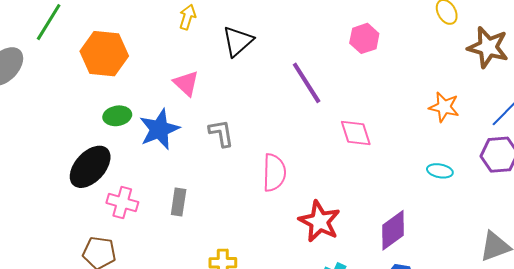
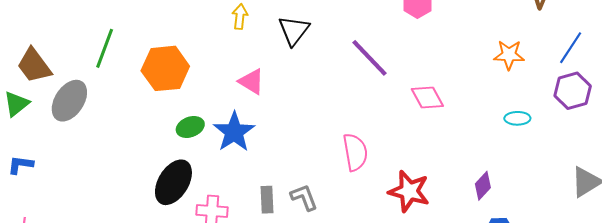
gray L-shape: (221, 133) -> (304, 197), moved
purple diamond: (393, 230) -> (483, 186), size x0.7

